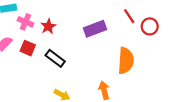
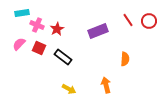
red circle: (150, 26) -> (149, 21), moved
orange semicircle: (126, 61) -> (125, 59), size x0.6

